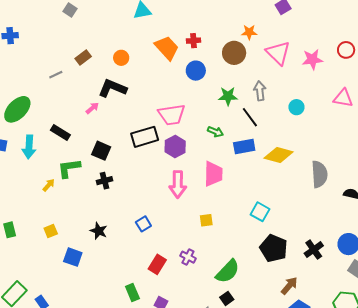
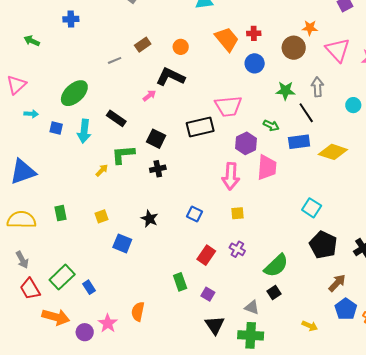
purple hexagon: (175, 147) -> (246, 143), moved
yellow square: (206, 220) -> (238, 213), moved
blue square: (143, 224) -> (195, 214), turned -35

